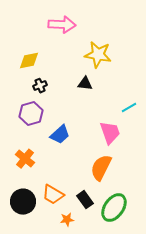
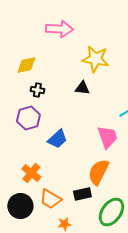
black cross: (40, 86) -> (37, 90), turned 32
orange cross: (25, 159) -> (31, 173), moved
black rectangle: (85, 200) -> (82, 194), moved, turned -66

